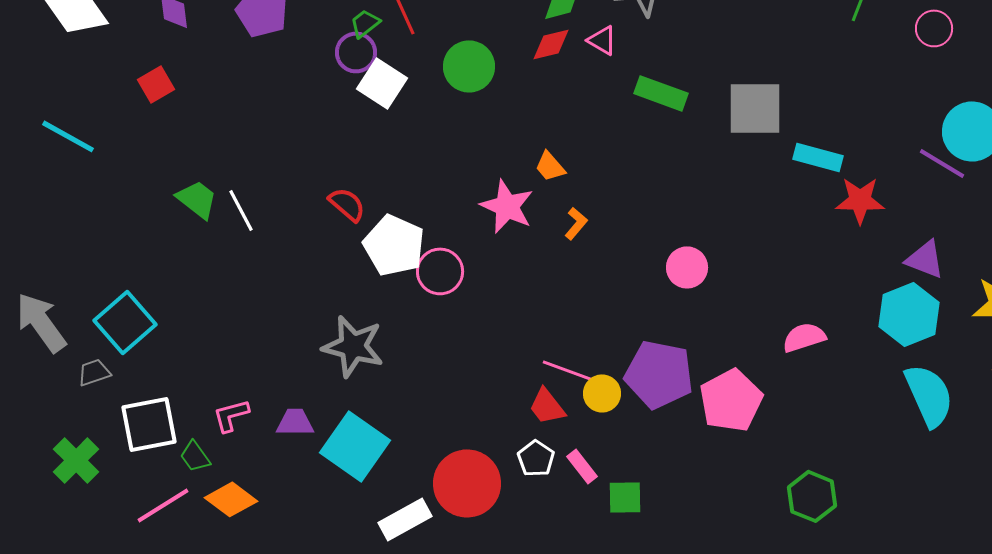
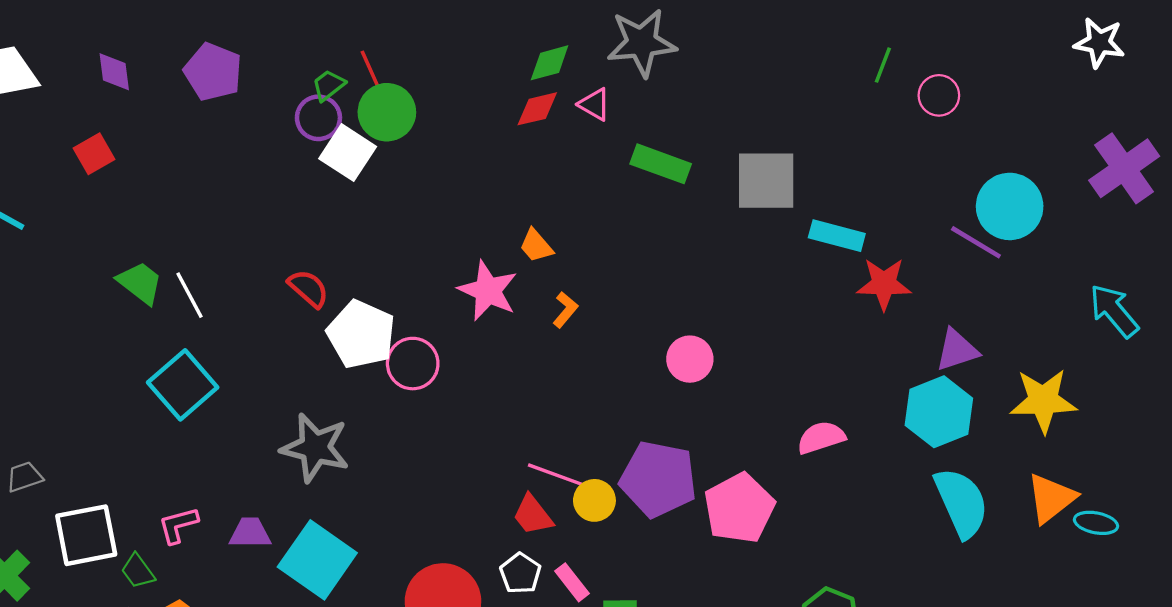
pink circle: (934, 28) -> (939, 95), moved
green circle: (469, 66) -> (387, 112), moved
purple triangle: (925, 259) -> (957, 350), turned -39
cyan square: (125, 322) -> (183, 385), moved

